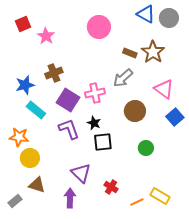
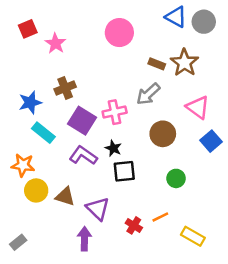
purple L-shape: (69, 129) -> (83, 156), turned -35
brown triangle: (37, 185) -> (65, 196), moved
orange line: (137, 202) -> (160, 217), moved

